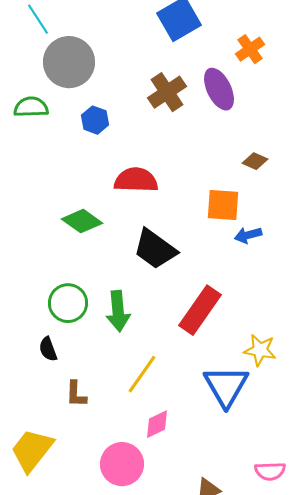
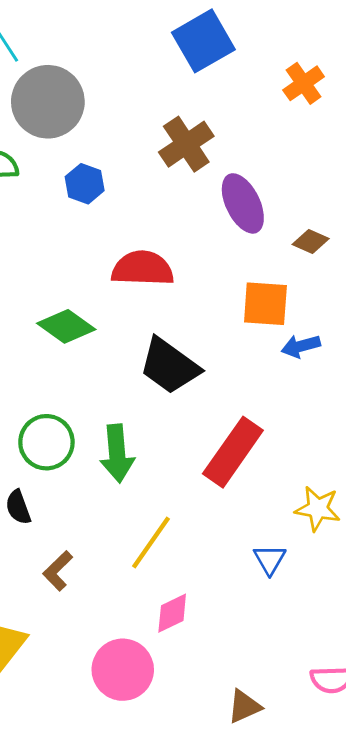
purple ellipse: (219, 89) -> (243, 203), moved
blue triangle: (226, 386) -> (270, 559), size x0.5
brown L-shape: (76, 394) -> (58, 571), turned 44

